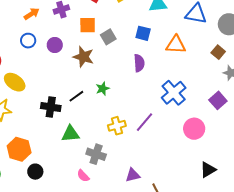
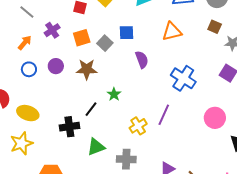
blue square: (143, 33) -> (126, 33), moved
pink circle: (194, 129) -> (215, 118), moved

